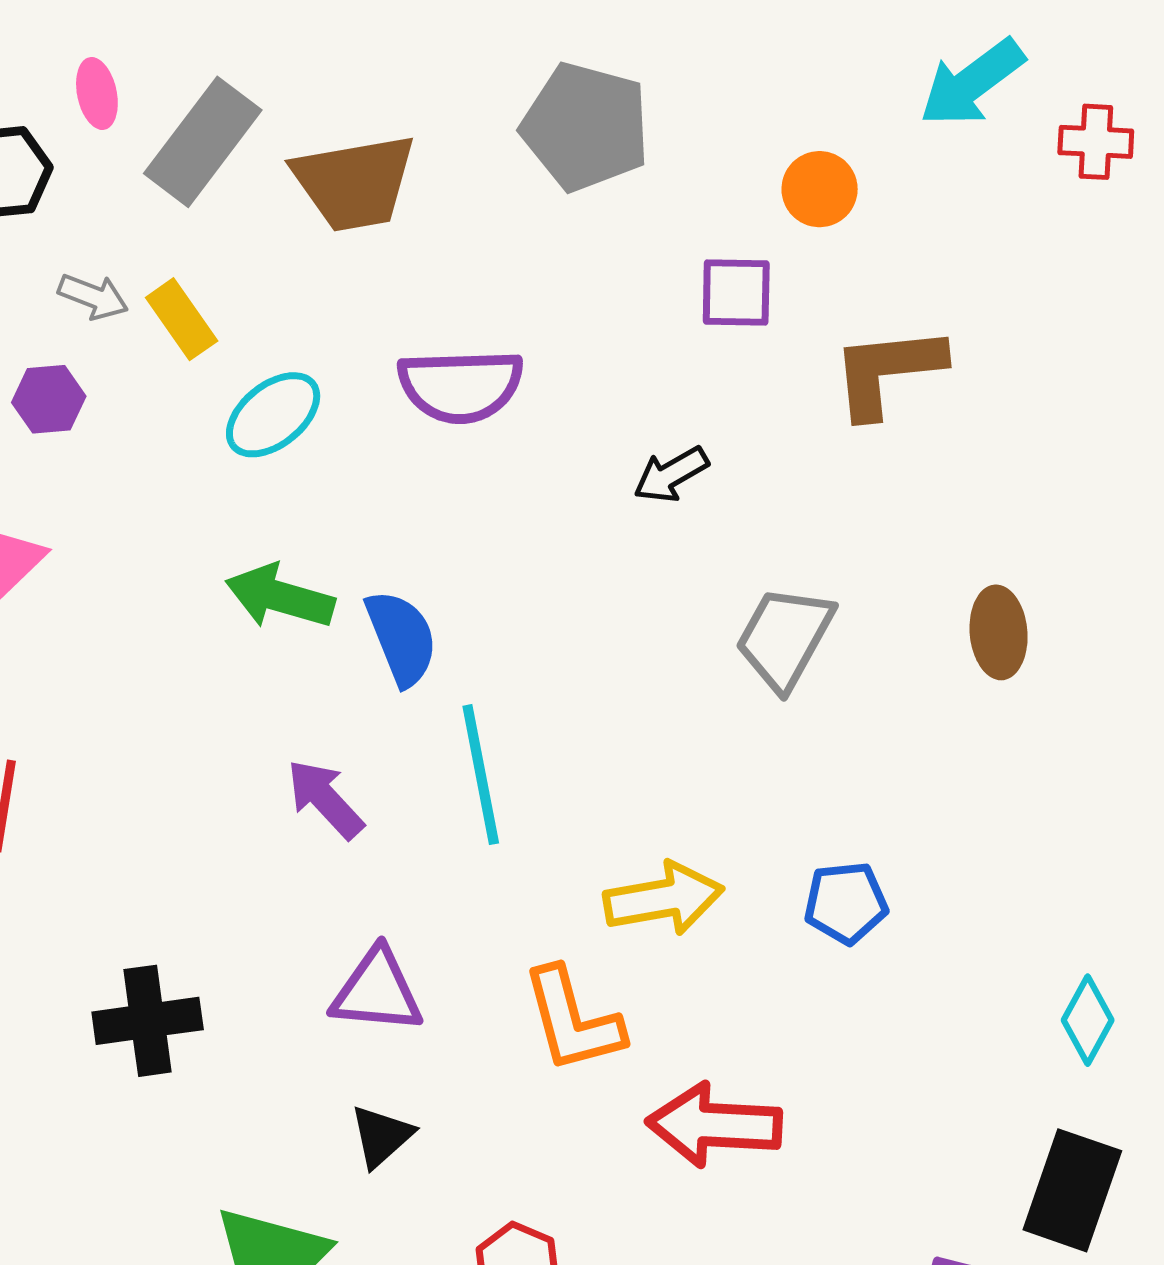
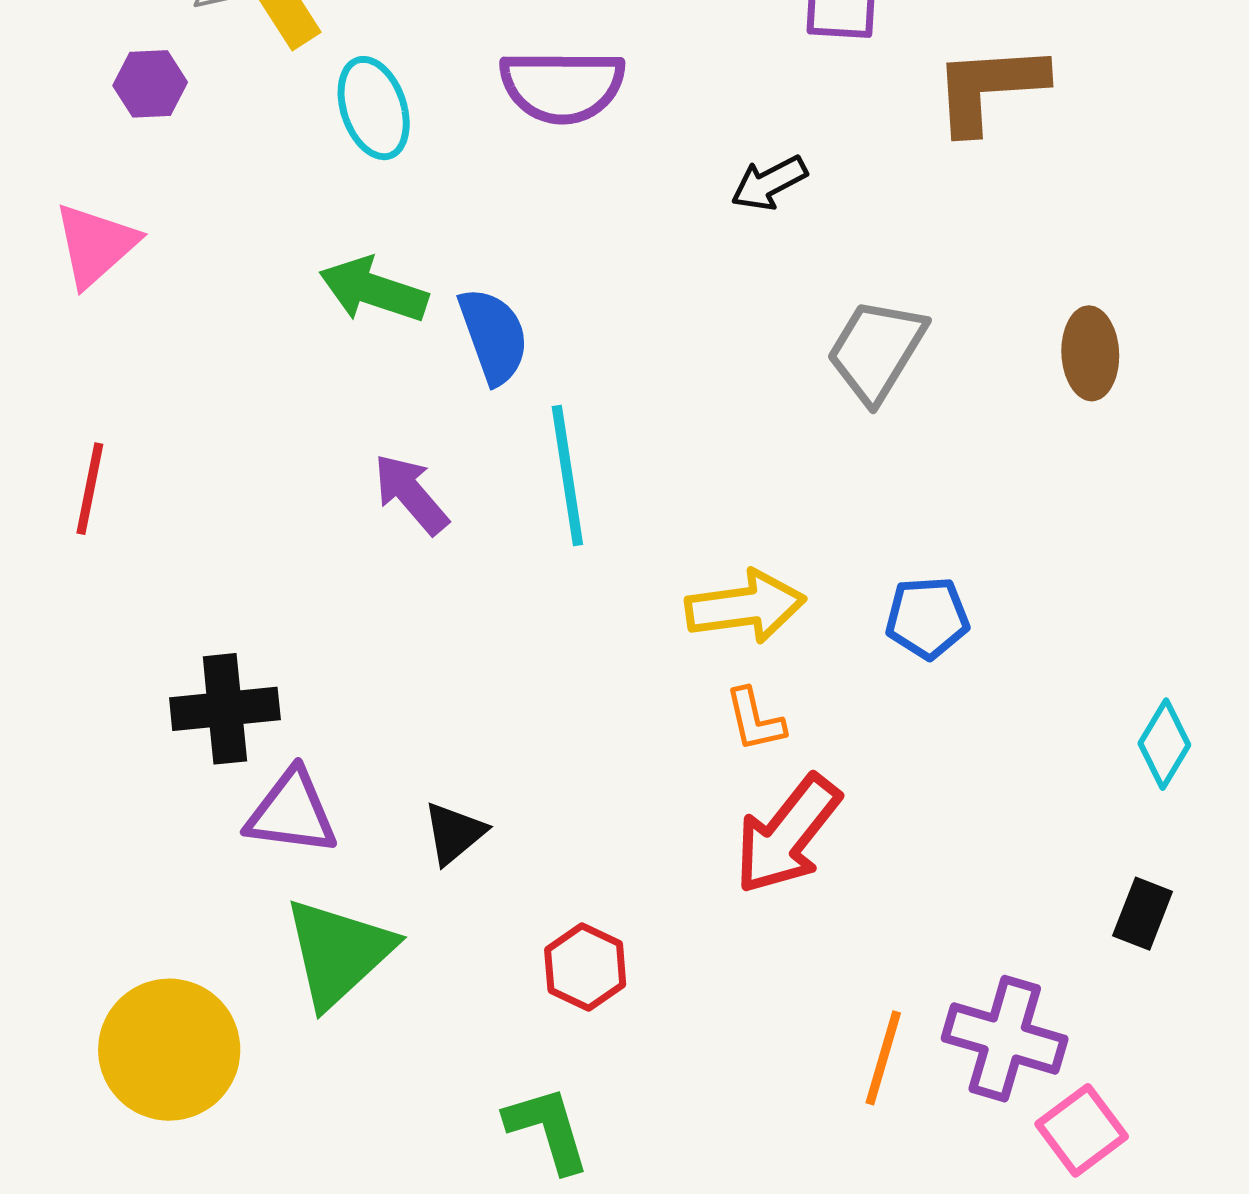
cyan ellipse: (273, 415) -> (374, 108), turned -72
purple triangle: (377, 991) -> (292, 812), moved
orange L-shape: (573, 1020) -> (755, 720), moved, size x0.6
red arrow: (714, 1125) -> (787, 835), turned -57
black rectangle: (1072, 1190) -> (1143, 914), size x0.6

